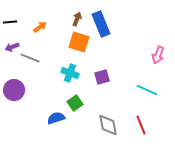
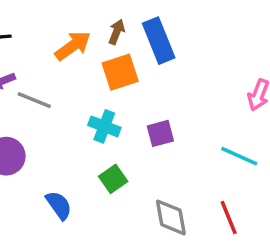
orange arrow: (40, 27) -> (73, 46), moved, size x1.5
orange square: (79, 42) -> (120, 72), turned -35
blue semicircle: (56, 118) -> (59, 205), moved, turned 72

